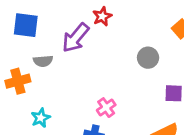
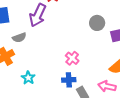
gray circle: (148, 58) -> (97, 23), moved

